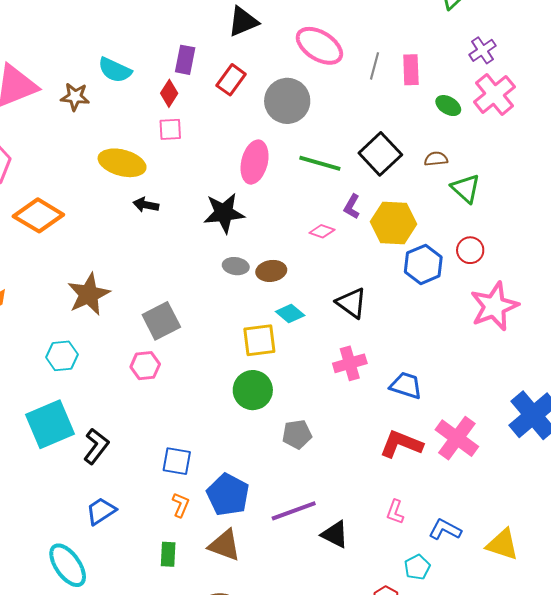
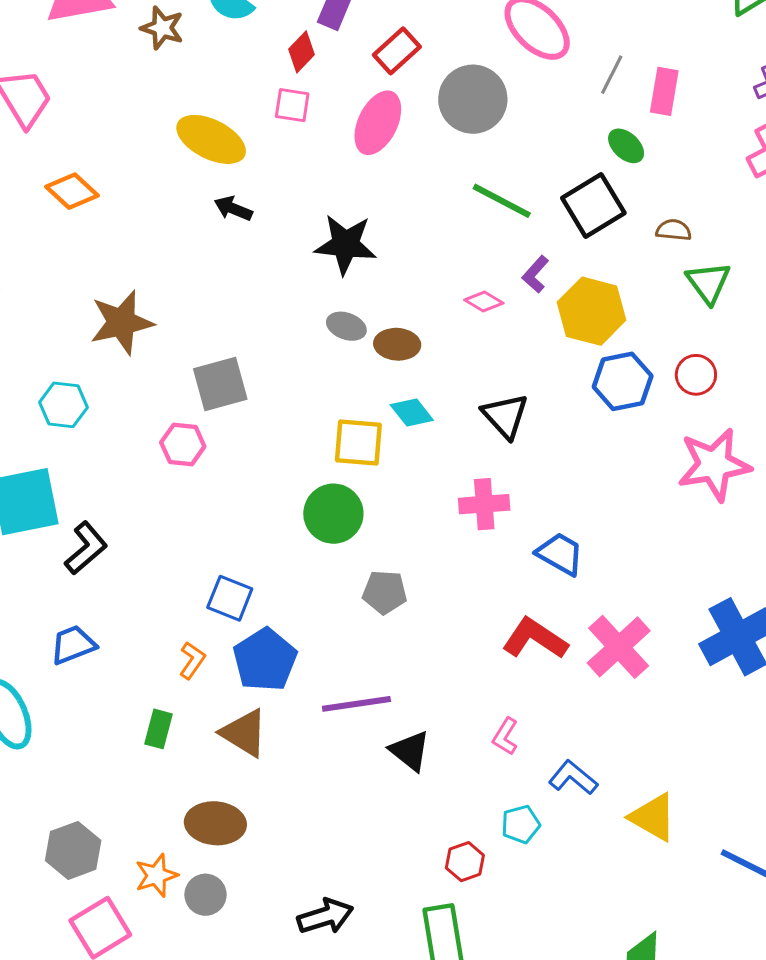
green ellipse: (448, 106) -> (626, 146), moved
pink ellipse: (255, 162) -> (378, 123), moved
orange diamond: (38, 215) -> (72, 191), size x0.7
blue square: (177, 461) -> (230, 598), moved

